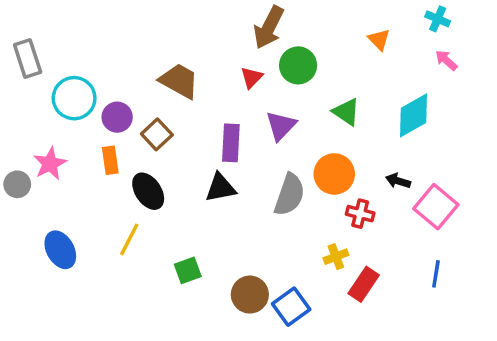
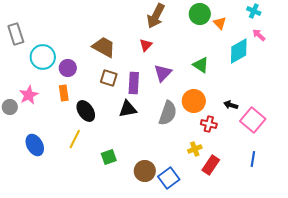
green circle: (298, 65) -> (200, 14), moved
cyan diamond: (414, 115) -> (239, 51), moved
brown square: (157, 134) -> (109, 78), moved, turned -30

